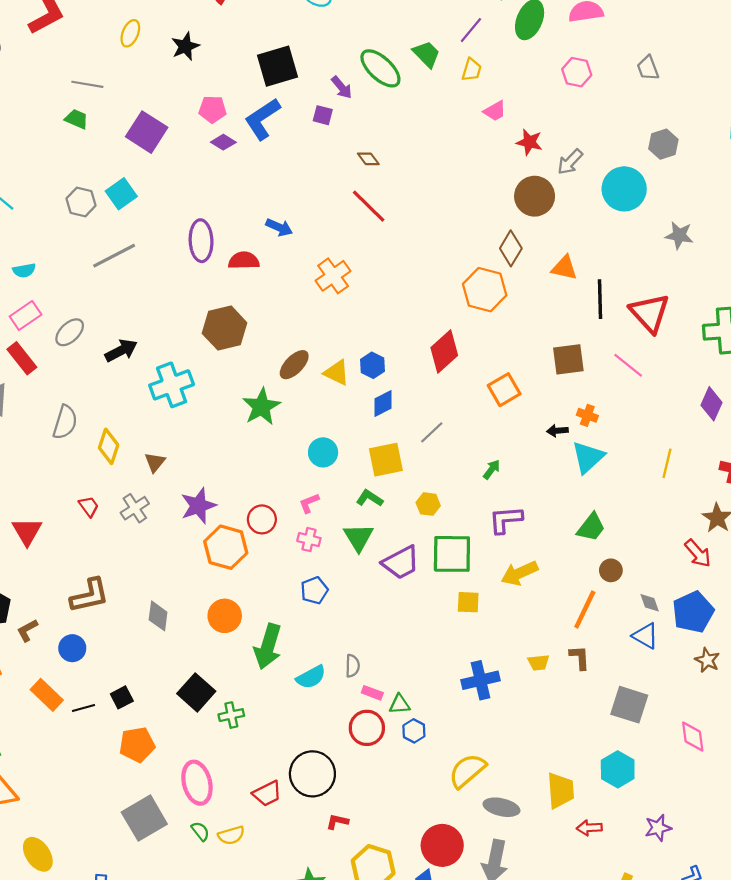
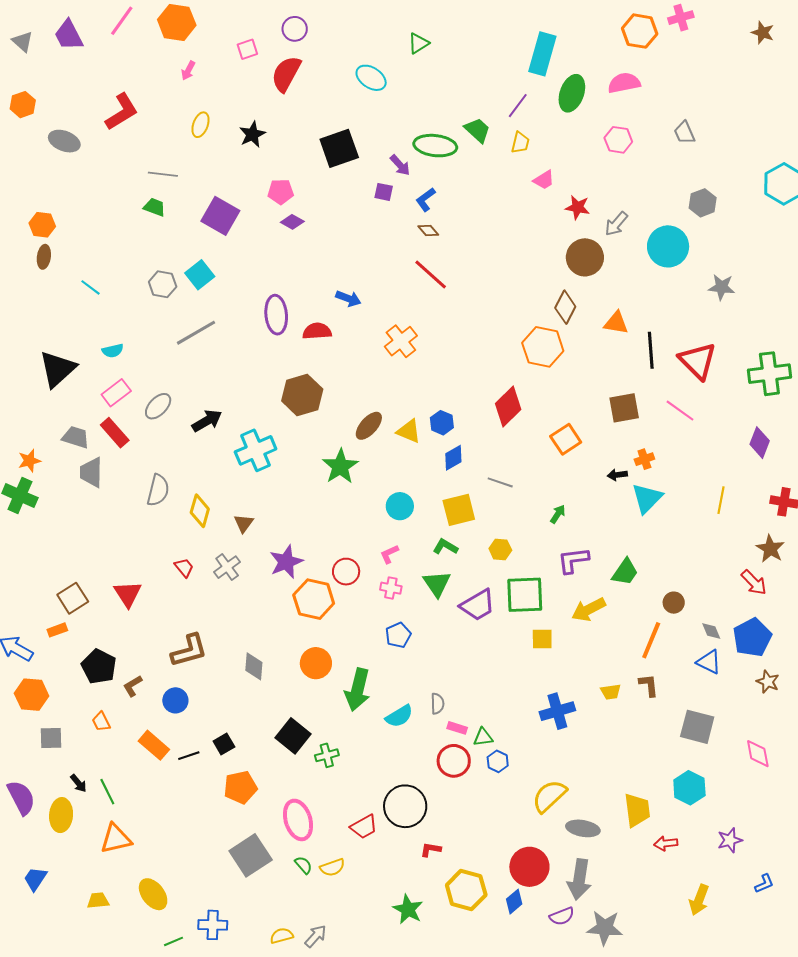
green ellipse: (380, 68) -> (435, 146), turned -33
blue L-shape: (262, 119) -> (426, 199), moved, size x0.6
orange cross: (587, 415) -> (644, 459), turned -36
gray line: (432, 432) -> (500, 482), turned 65
green trapezoid: (591, 527) -> (625, 572), moved

